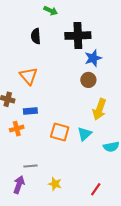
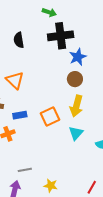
green arrow: (51, 11) -> (49, 12), moved
yellow arrow: (99, 109) -> (76, 106), moved
orange square: (60, 132) -> (50, 116), moved, turned -36

